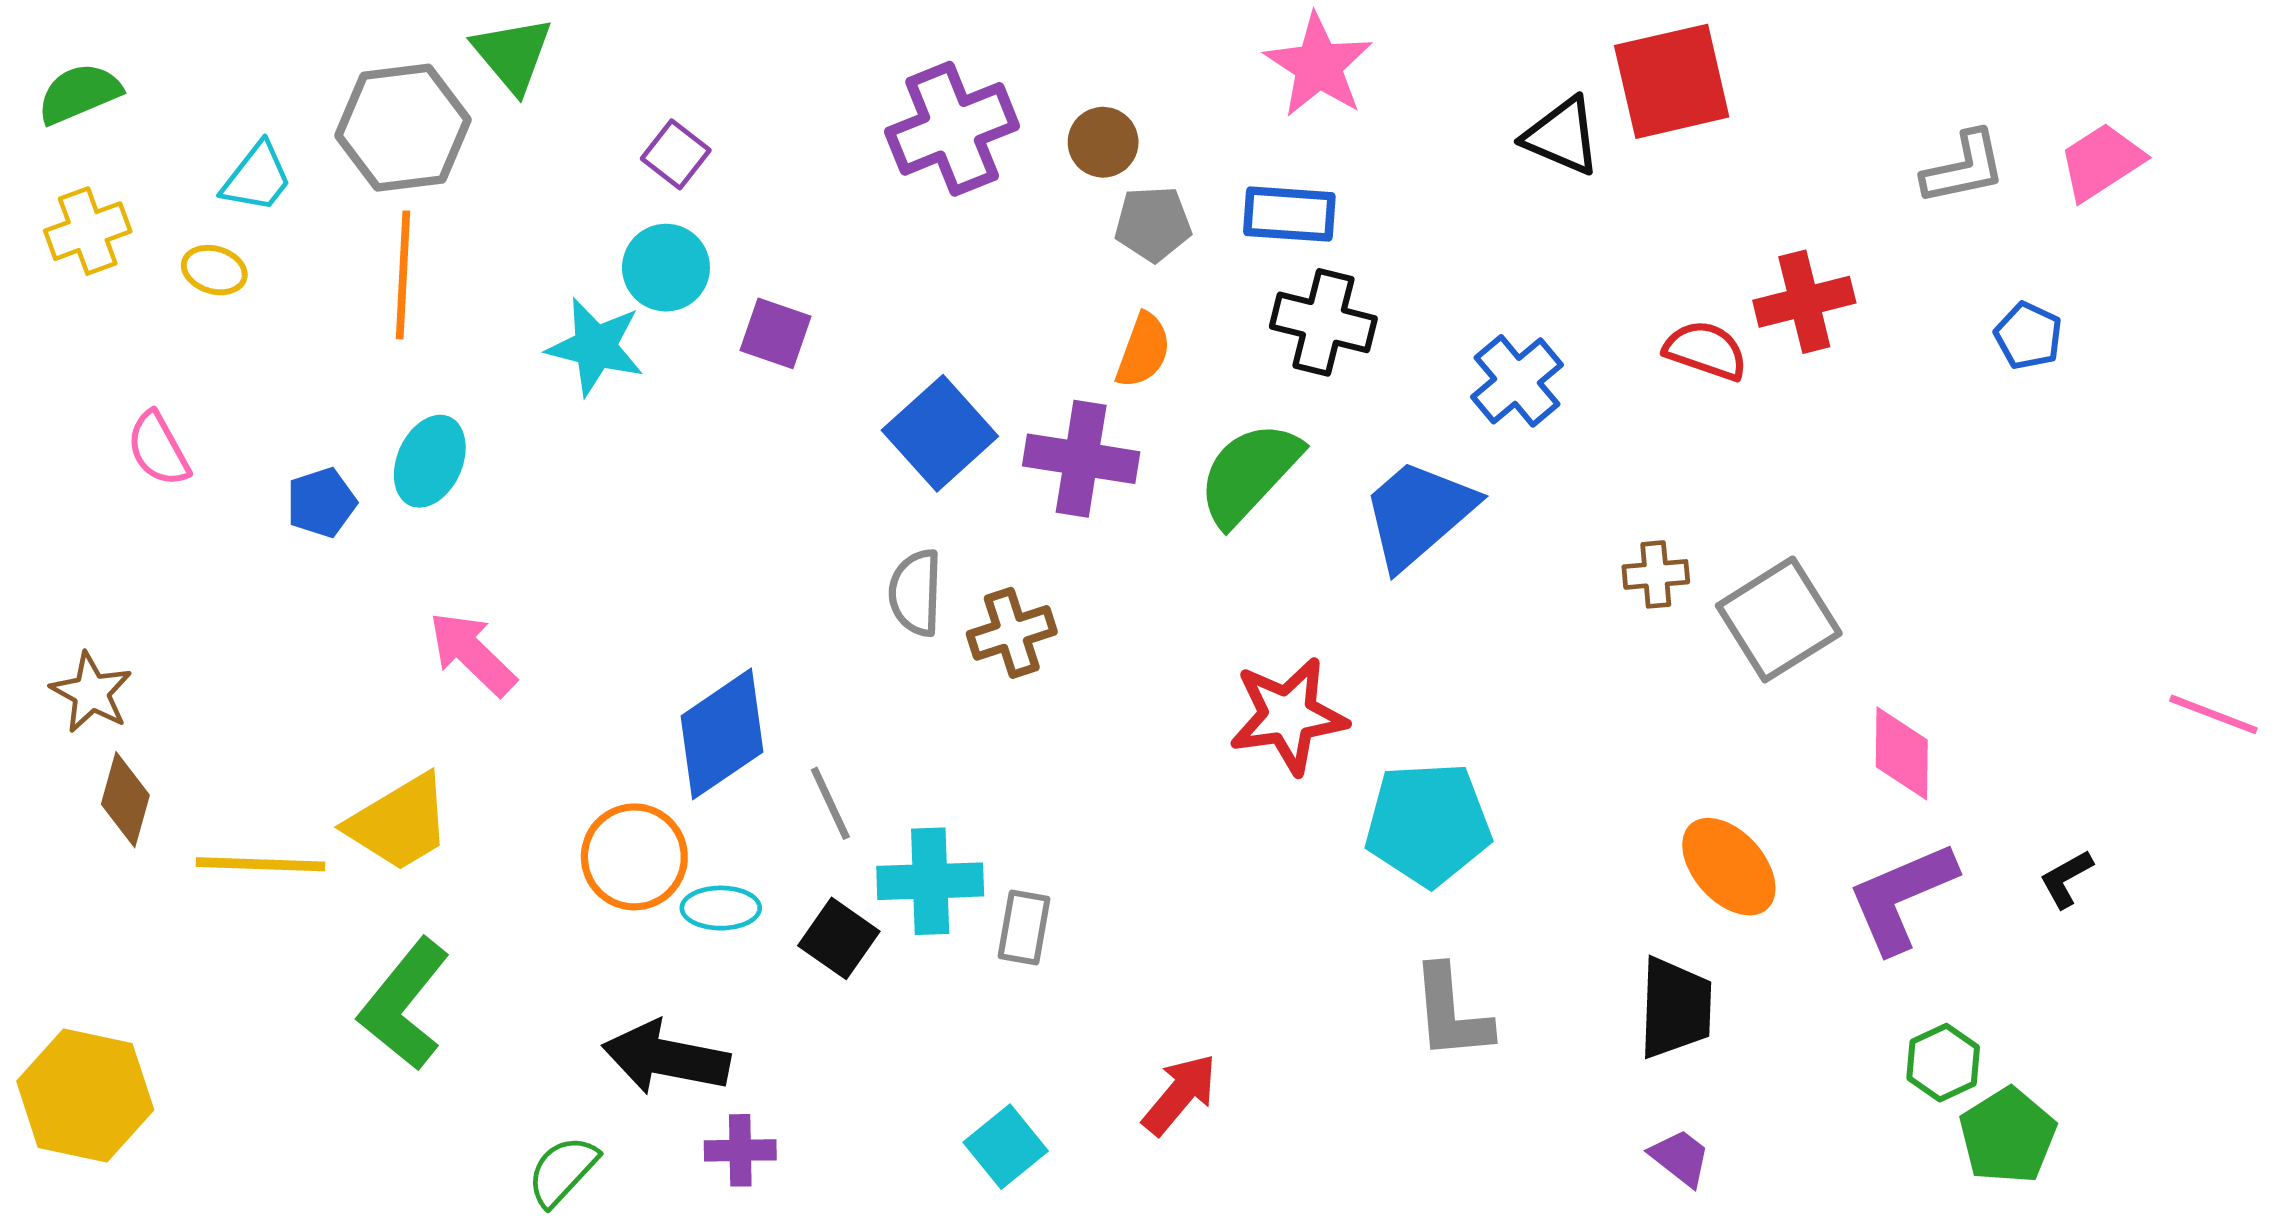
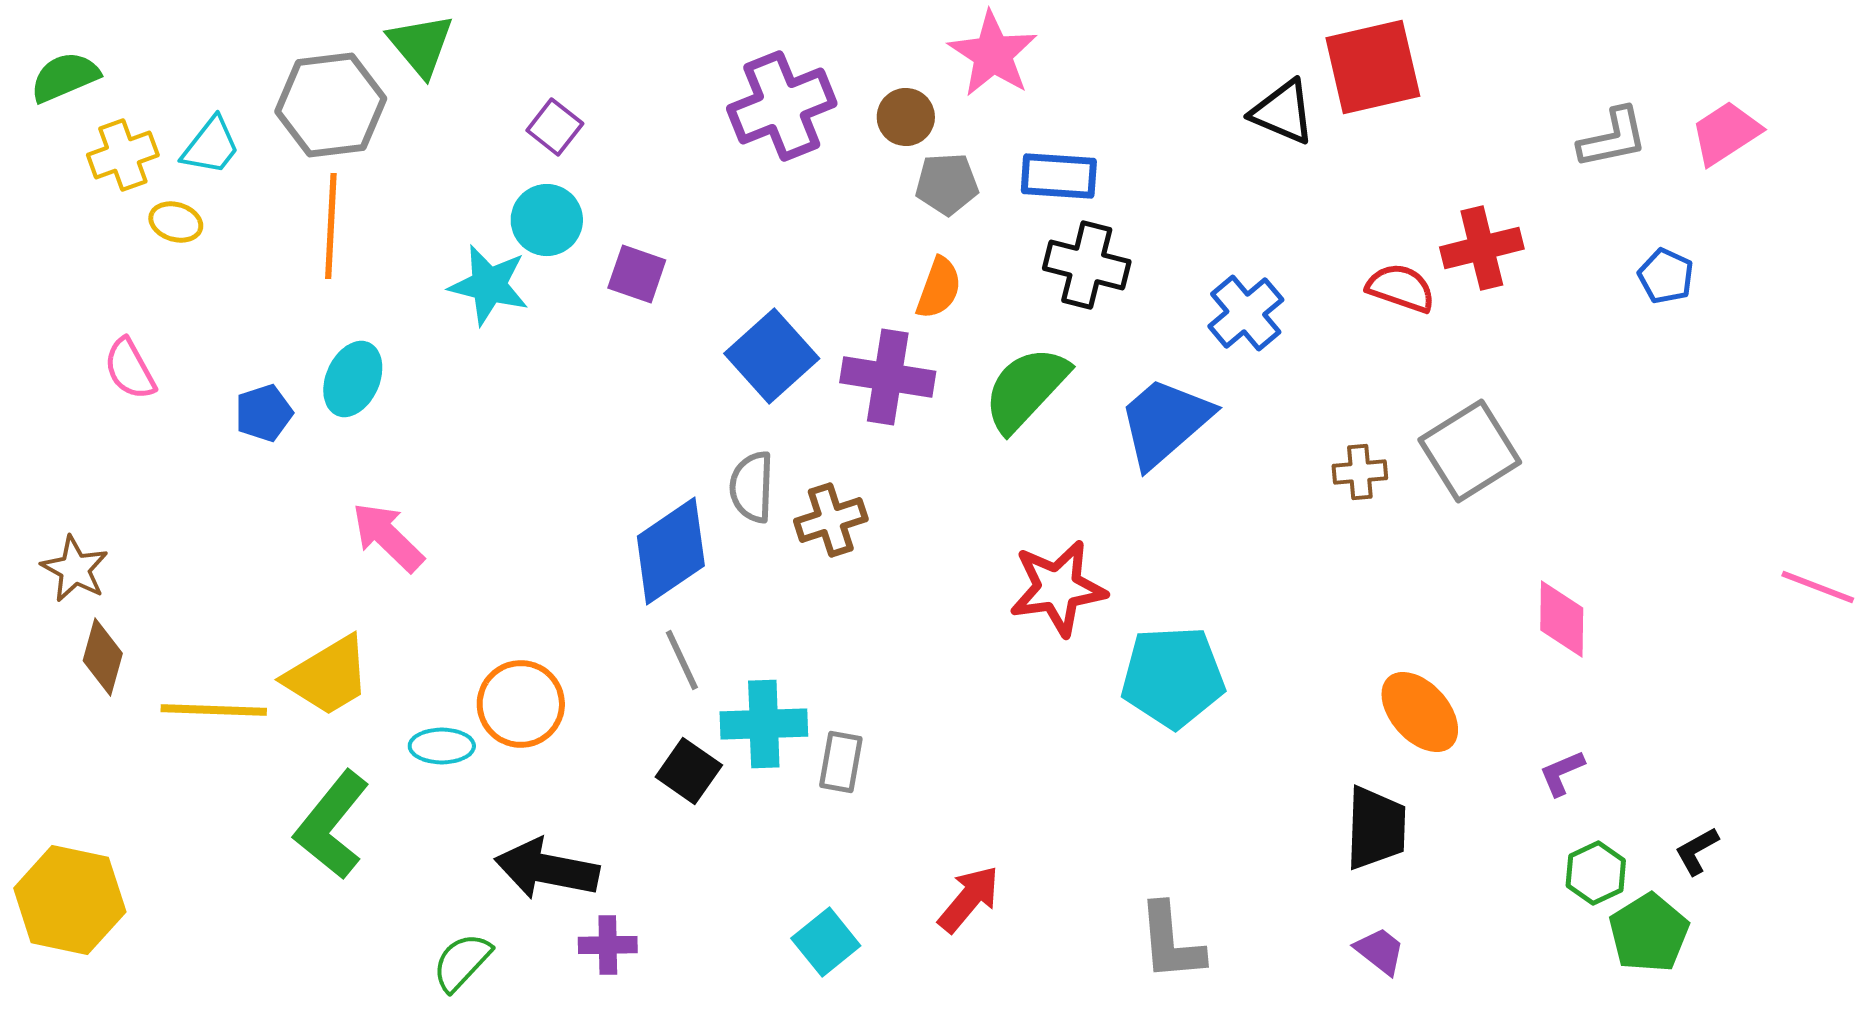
pink star: (1319, 66) -> (993, 54), moved
yellow cross: (88, 231) -> (123, 155), moved
gray square: (1779, 619) -> (1470, 451), moved
blue diamond: (722, 734) -> (671, 551), moved
black L-shape: (2066, 879) -> (1697, 851), moved
purple L-shape: (1902, 897) -> (1562, 773), moved, size x0.5
cyan ellipse: (721, 908) -> (442, 746), moved
gray L-shape: (1451, 1013) -> (1171, 942), moved

